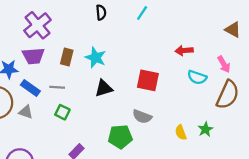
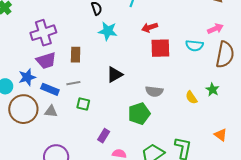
purple cross: (37, 25) -> (43, 33), turned 35
red arrow: (184, 50) -> (150, 27), moved
cyan star: (96, 58) -> (108, 31), moved
pink arrow: (224, 64) -> (215, 29), turned -70
red square: (148, 80) -> (160, 48), moved

